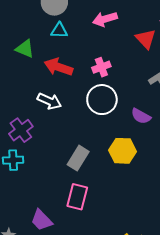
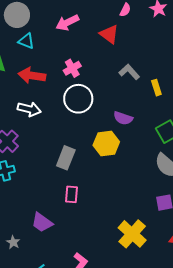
cyan triangle: (59, 30) -> (26, 41), turned 30
purple semicircle: (141, 116) -> (123, 118), moved
pink rectangle: (77, 197) -> (72, 194), size x0.7

